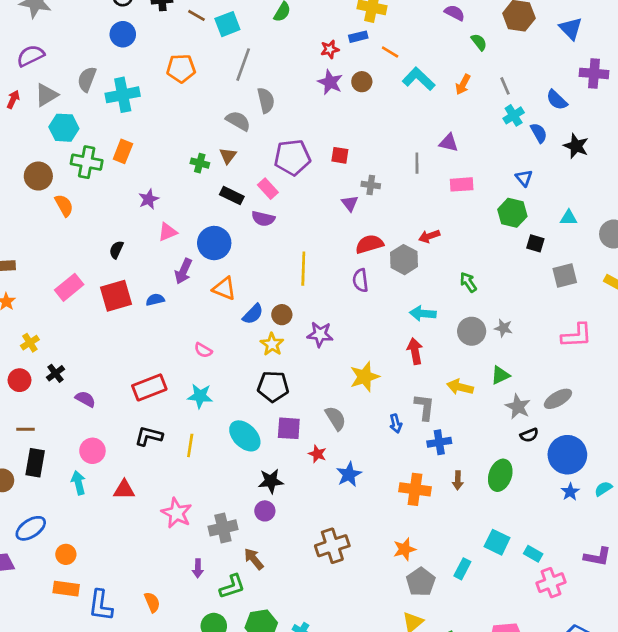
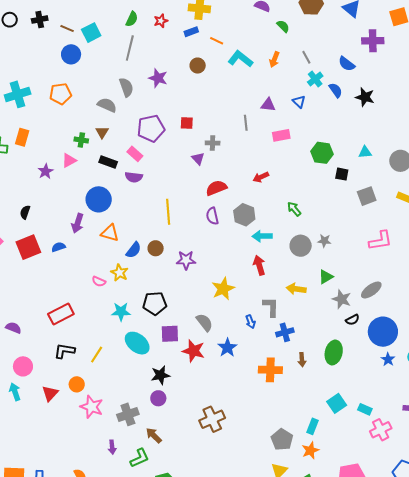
blue circle: (123, 34) -> (71, 54), moved
red star: (330, 49) -> (161, 21), moved
gray line: (243, 65) -> (130, 48), moved
orange pentagon: (181, 68) -> (61, 94), moved
purple star: (330, 82) -> (158, 78), moved
blue triangle: (524, 178) -> (299, 102), moved
pink triangle: (168, 232) -> (69, 161), moved
gray hexagon: (404, 260) -> (244, 215), moved
yellow star: (272, 344) -> (119, 273), moved
cyan star: (200, 396) -> (121, 312), moved
yellow line: (190, 445) -> (97, 355), turned 30
red star: (317, 454) -> (194, 351), size x1.6
blue star: (349, 474) -> (227, 348), moved
red triangle: (124, 490) -> (50, 393), turned -42
cyan square: (497, 542) -> (337, 403), turned 36
orange star: (404, 549) -> (310, 450), moved
orange circle: (66, 554) -> (77, 384), moved

